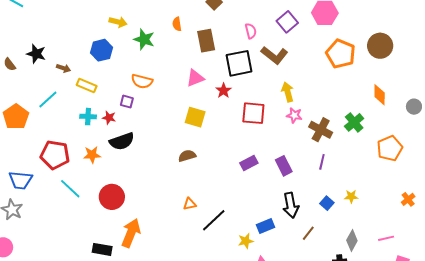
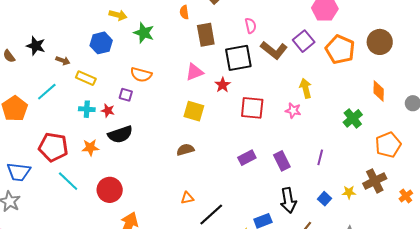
purple square: (287, 22) -> (304, 41), moved
orange semicircle: (177, 24) -> (184, 12), moved
yellow arrow: (288, 92) -> (306, 88), moved
brown cross: (321, 130) -> (375, 181), moved, turned 35

